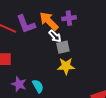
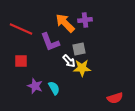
purple L-shape: (26, 24) -> (50, 42), moved
white arrow: (55, 36) -> (69, 61), moved

